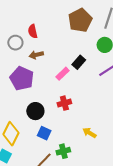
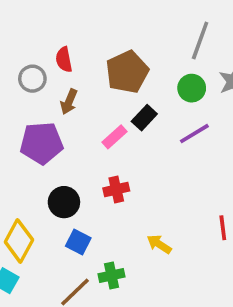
brown pentagon: (80, 20) -> (127, 72), moved
brown arrow: (36, 55) -> (69, 102), turned -56
purple pentagon: (22, 78) -> (42, 143), turned -30

